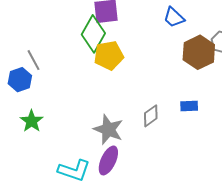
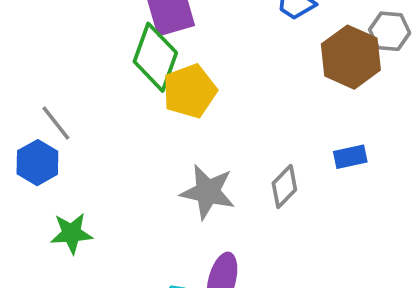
green star: (32, 121) -> (72, 233), turned -30
gray star: (108, 129) -> (208, 192), moved

